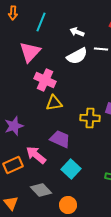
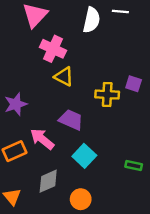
white semicircle: (77, 56) -> (92, 20), turned -50
yellow triangle: (54, 103) -> (64, 76), turned 36
gray diamond: (41, 190) -> (48, 181), turned -70

